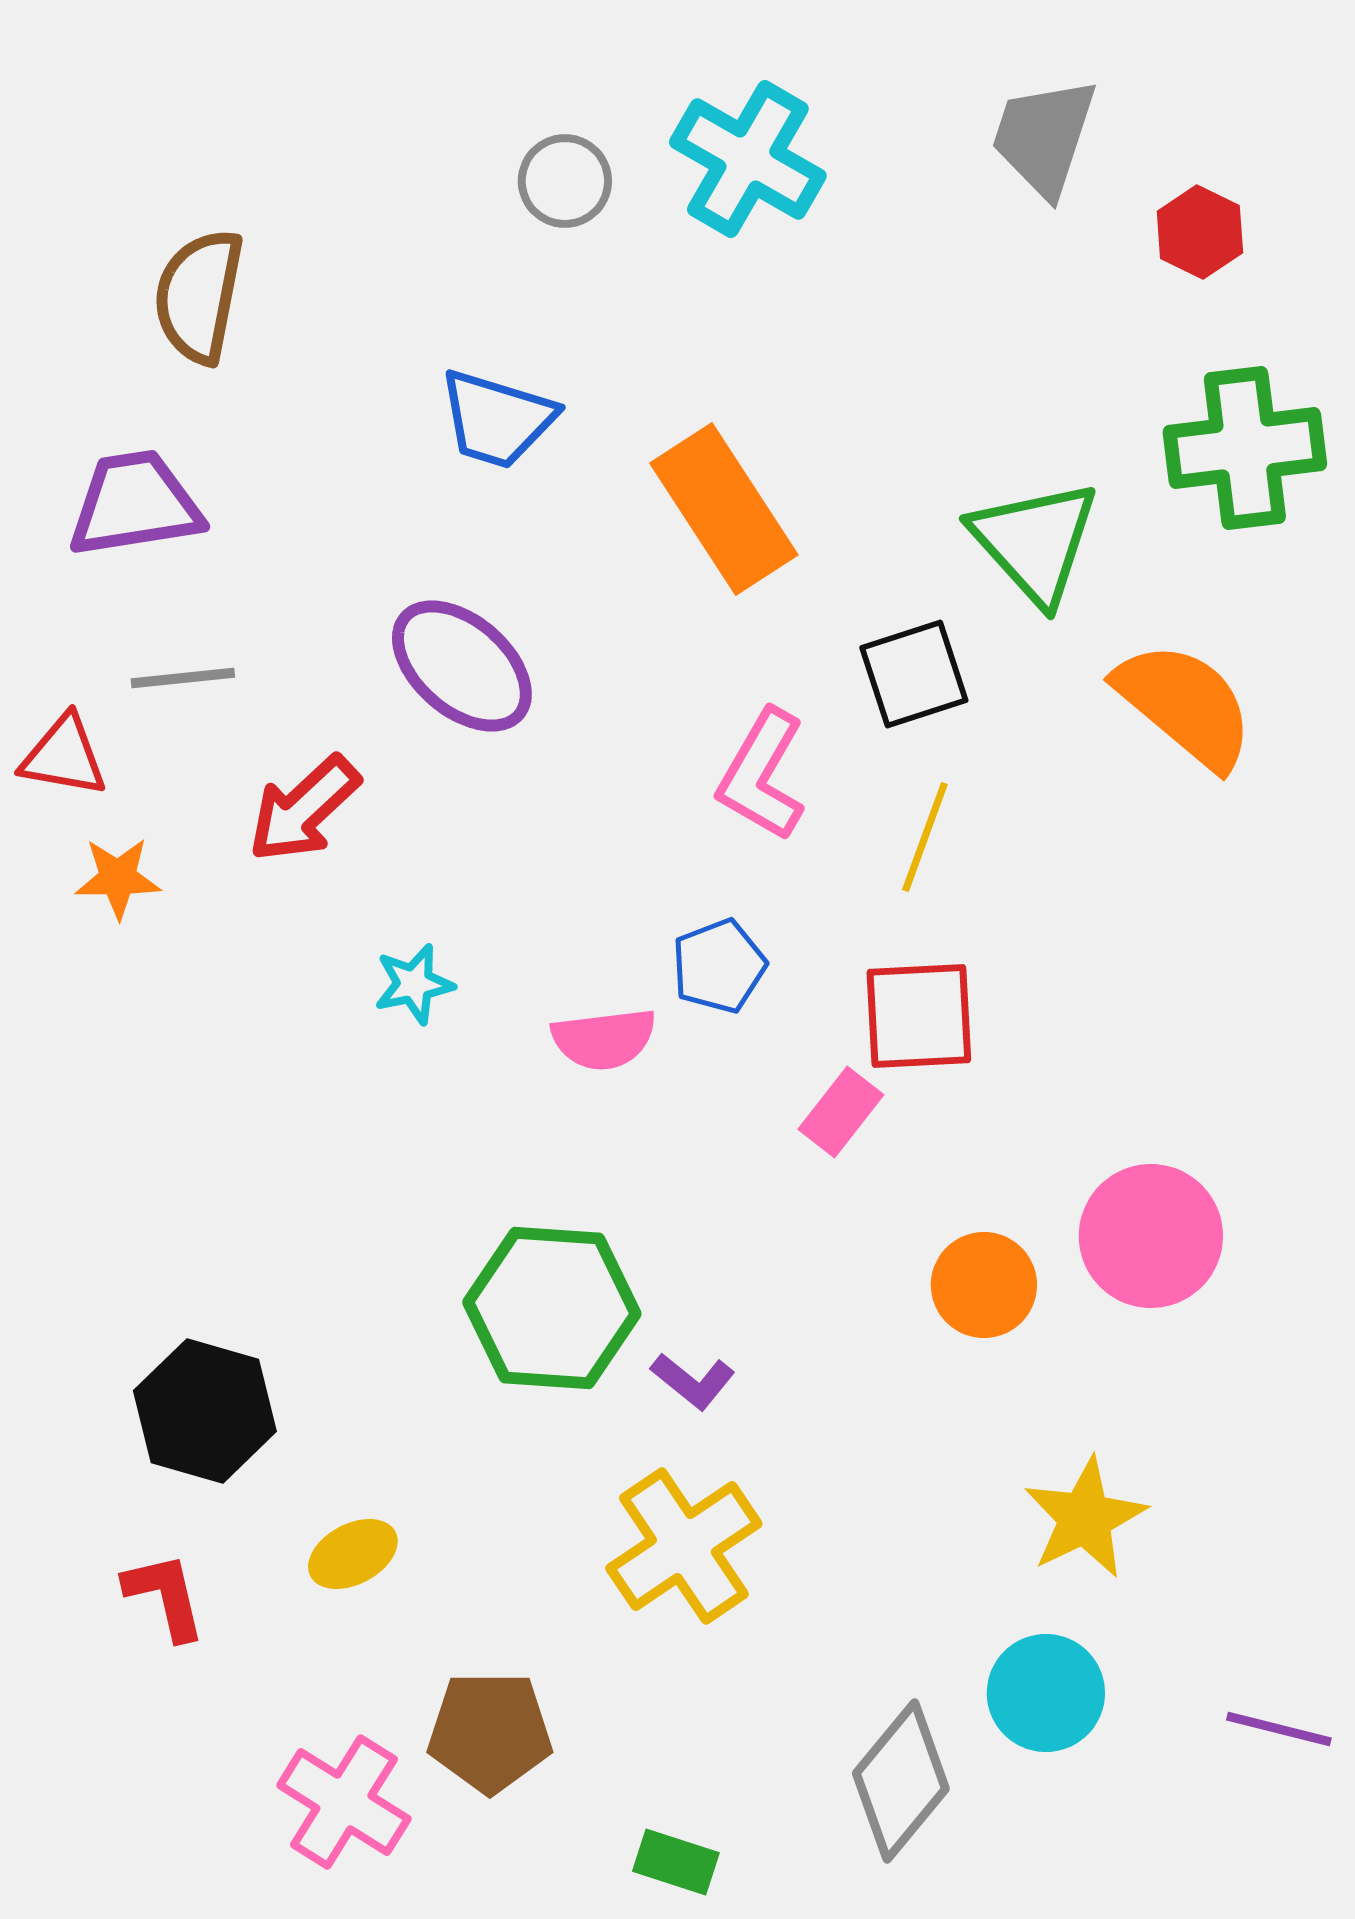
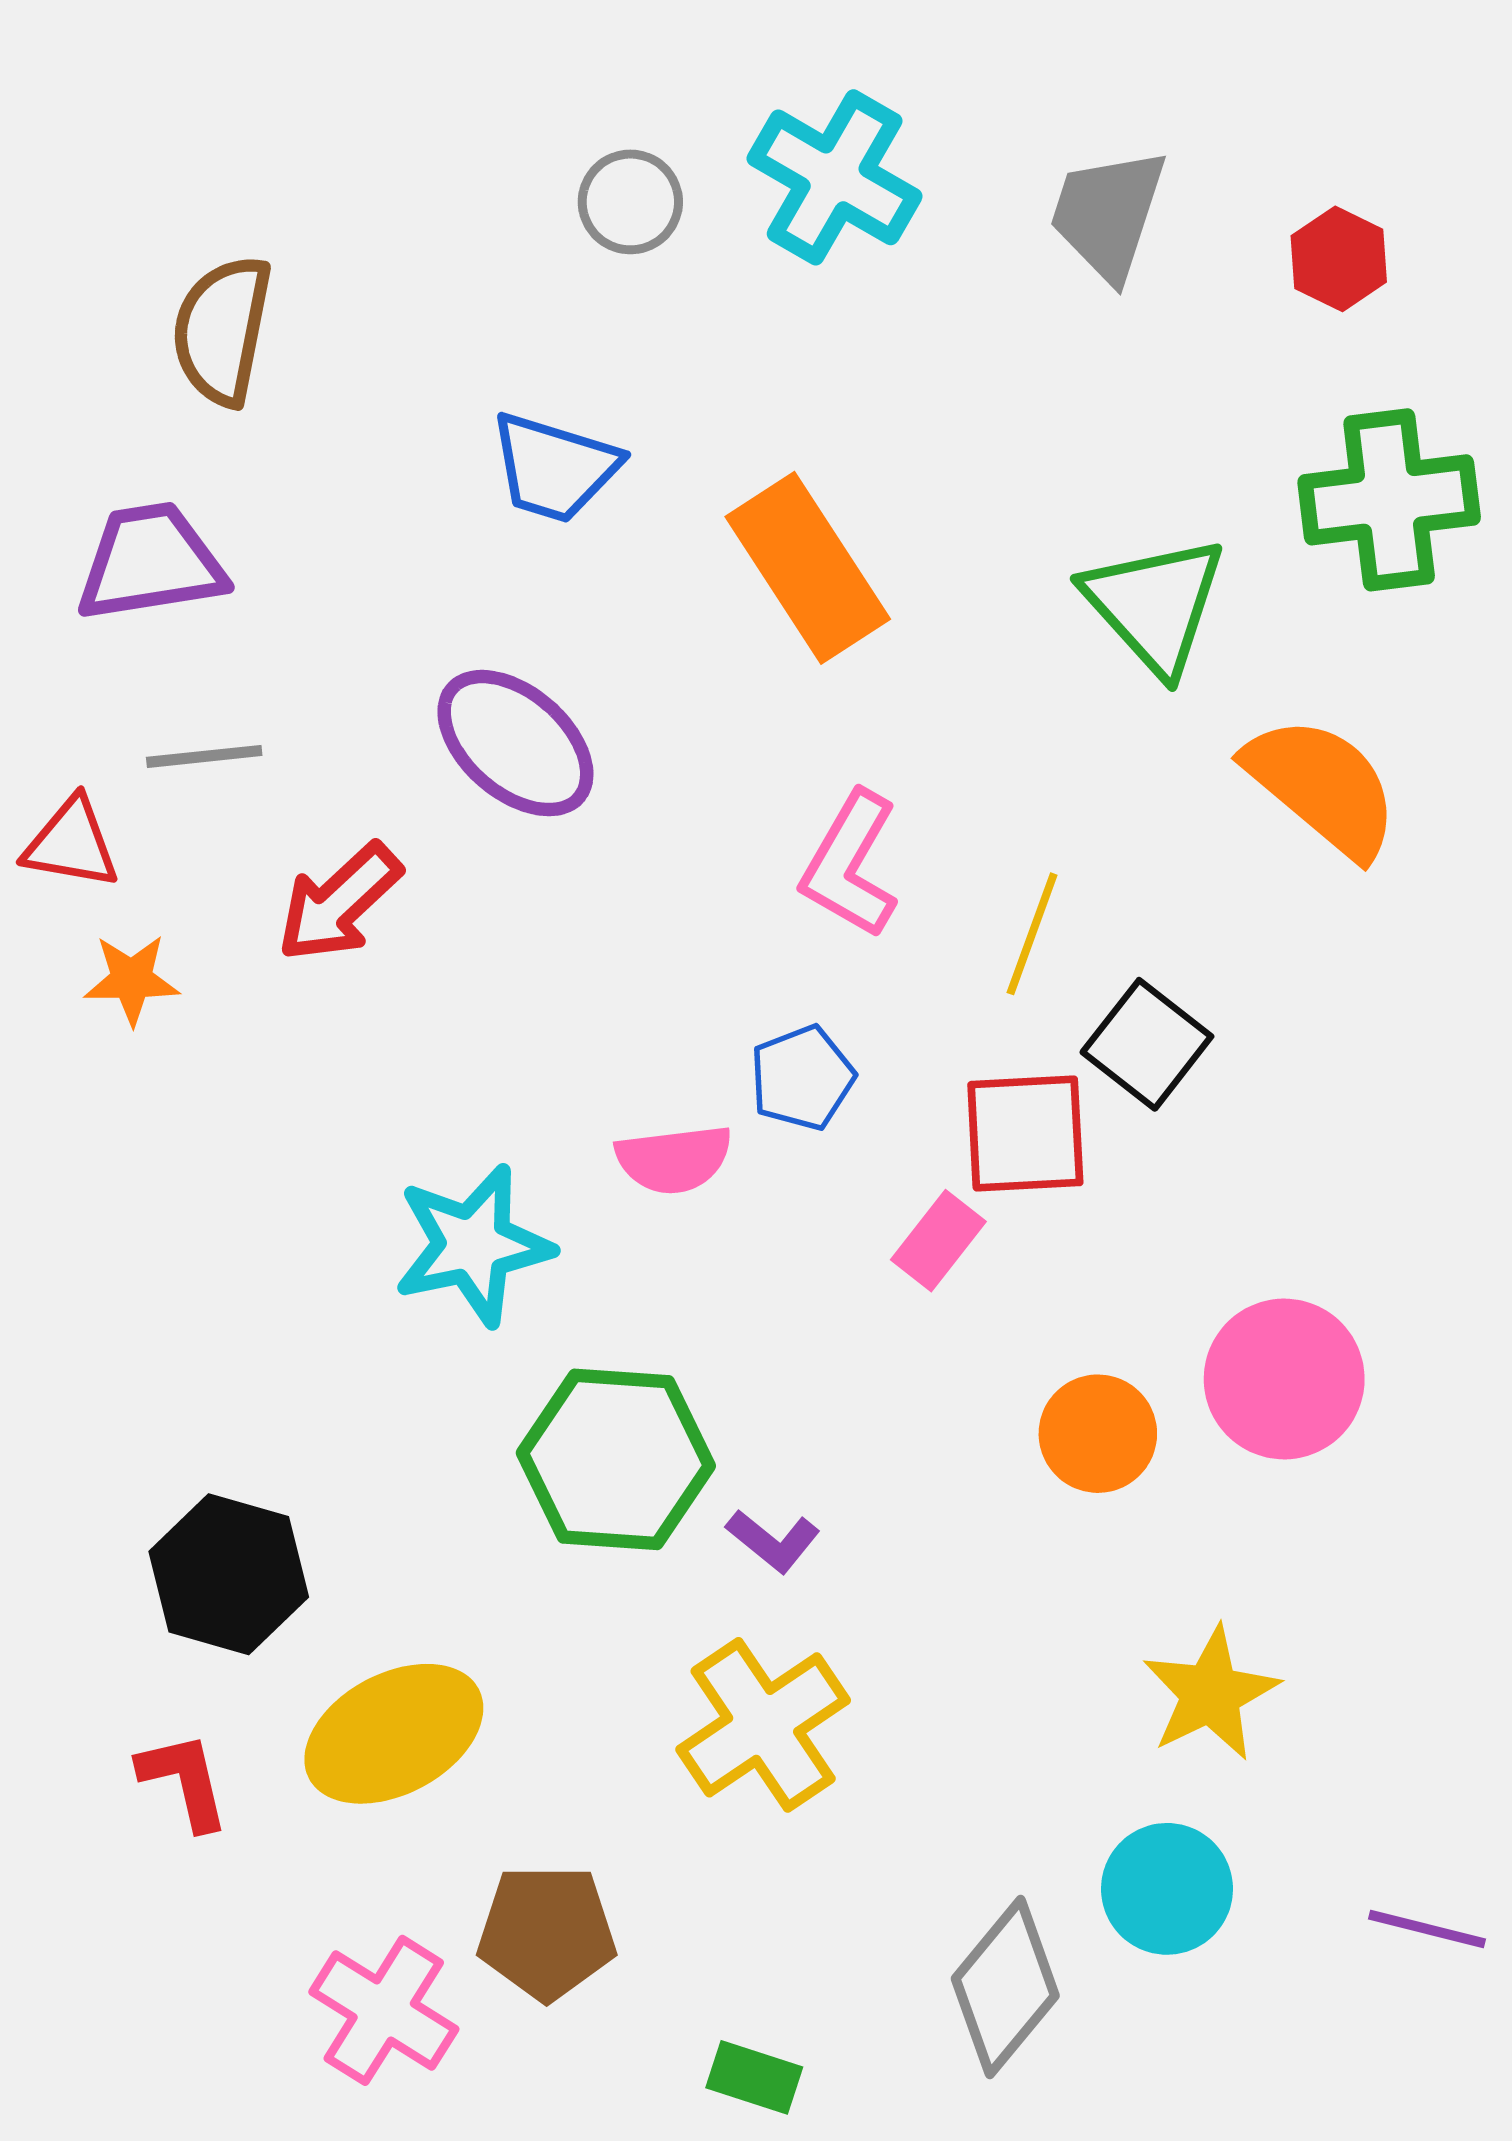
gray trapezoid: (1044, 137) -> (1108, 214), moved
black square: (914, 674) -> (1147, 1044), moved, turned -34
cyan star: (414, 984) -> (473, 1245), moved, size x1.8
yellow ellipse: (353, 1554) -> (394, 1734), size x1.8

